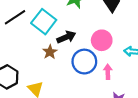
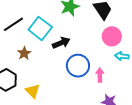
pink circle: (102, 40) -> (112, 36), moved
brown star: (50, 52) -> (24, 53), moved

